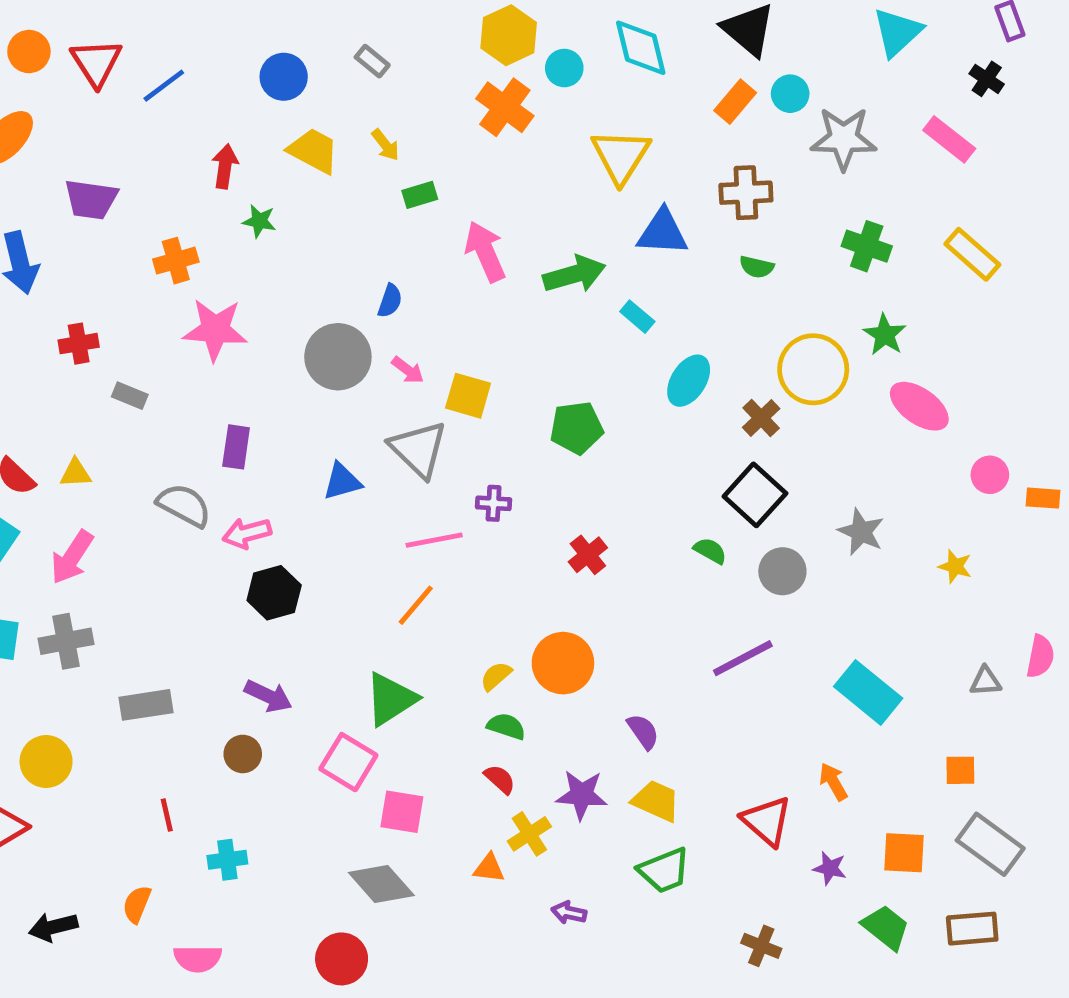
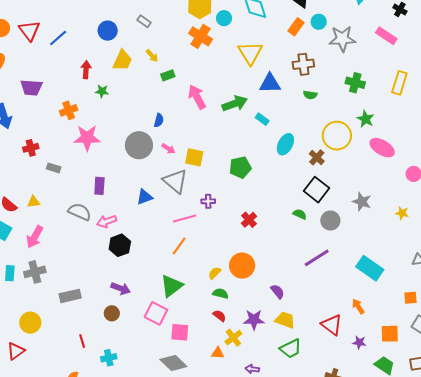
yellow trapezoid: (313, 151) -> (122, 60), turned 90
yellow rectangle: (972, 254) -> (399, 83), turned 70

